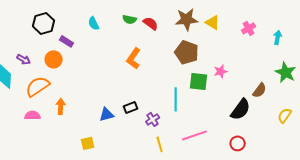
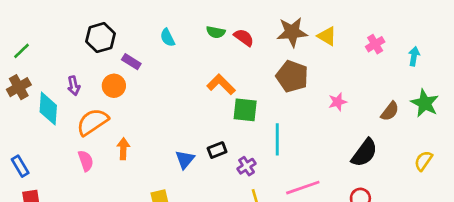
orange L-shape: (134, 58) -> (221, 84), turned 100
purple arrow: (24, 59) -> (74, 86), turned 48
green square: (199, 81) -> (245, 110), moved
brown semicircle: (260, 90) -> (390, 111), moved
blue triangle: (107, 114) -> (185, 159), turned -35
pink semicircle: (33, 115) -> (86, 161), turned 70

